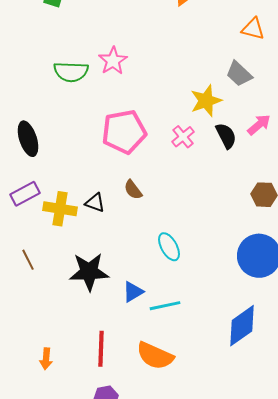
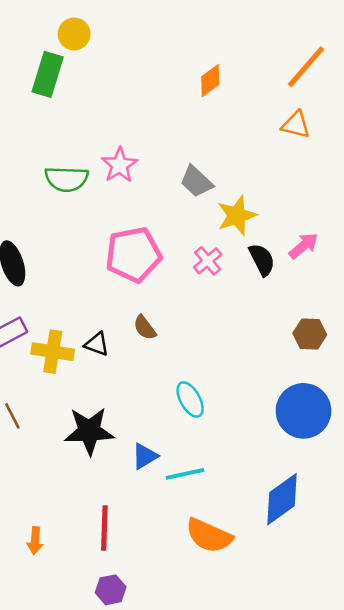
gray trapezoid: (239, 74) -> (196, 181), moved
orange semicircle: (155, 356) -> (209, 536), moved

